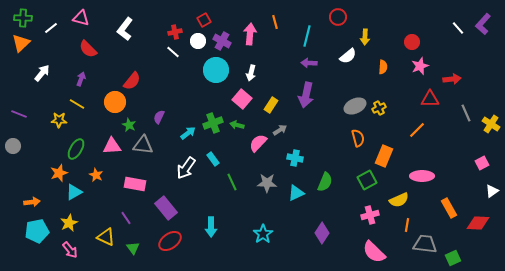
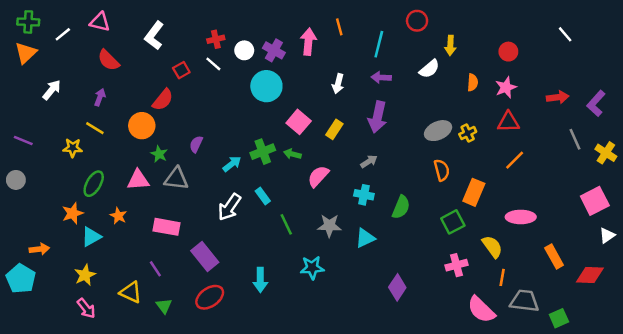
red square: (204, 20) -> (181, 70), moved
purple L-shape: (483, 24) -> (596, 103), moved
pink star: (420, 66) -> (506, 87), moved
white arrow: (251, 73) -> (338, 84), moved
red triangle: (430, 99) -> (508, 122), moved
gray arrow: (280, 130) -> (369, 161), moved
pink square: (482, 163) -> (595, 201), size x1.6
green semicircle: (325, 182) -> (401, 207), moved
yellow semicircle: (399, 200) -> (492, 247), turned -102
cyan pentagon: (37, 231) -> (21, 279), moved, turned -30
cyan star: (263, 234) -> (312, 268), moved, turned 30
pink semicircle: (374, 252) -> (481, 310), moved

